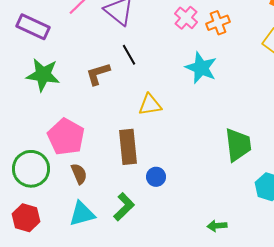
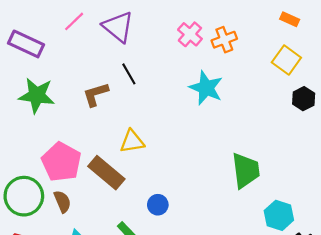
yellow triangle: (150, 105) -> (132, 141), moved
brown rectangle: (128, 147) -> (106, 173), moved, turned -44
brown semicircle: (79, 174) -> (62, 201), moved

